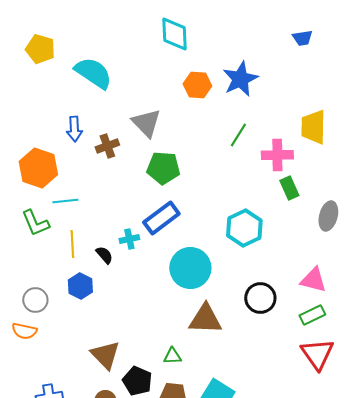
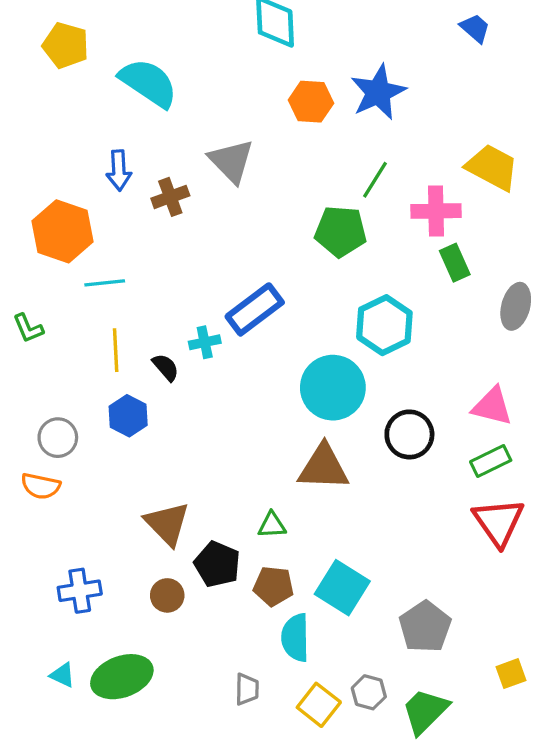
blue trapezoid: (302, 38) -> (475, 28), turned -130
yellow trapezoid: (313, 127) -> (492, 167), turned 117
green pentagon: (163, 168) -> (341, 231), moved
green L-shape: (35, 223) -> (28, 328), moved, size x0.7
cyan circle: (190, 268) -> (333, 388), moved

